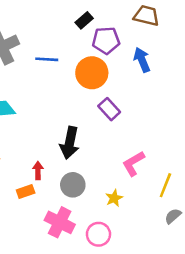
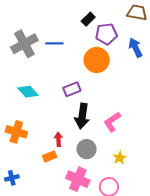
blue line: (47, 59) -> (54, 43), moved
purple rectangle: (109, 109) -> (72, 89), moved, turned -66
pink L-shape: (133, 163) -> (112, 122), moved

